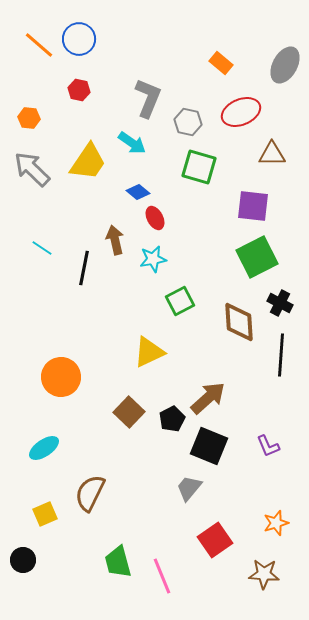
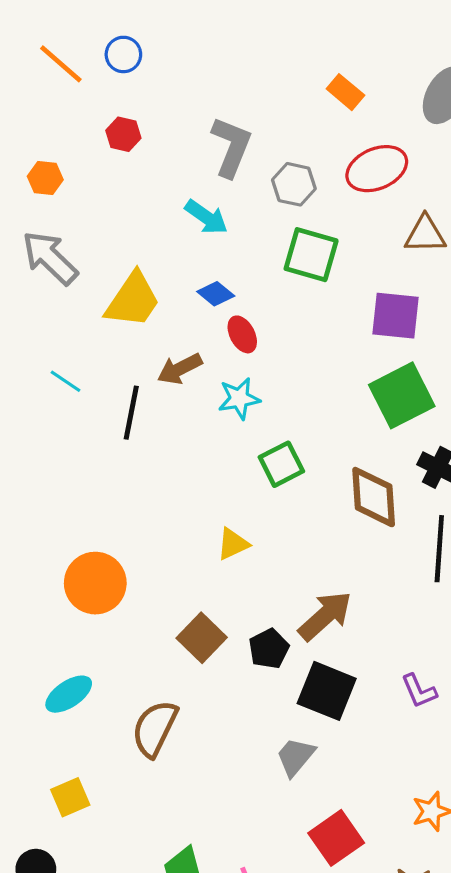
blue circle: (79, 39) -> (123, 54), size x0.7
yellow trapezoid: (88, 162) -> (133, 300), moved
brown arrow: (115, 240) -> (180, 369), turned -104
yellow triangle: (149, 352) -> (233, 544), size x0.7
brown semicircle: (90, 493) -> (155, 728), moved

